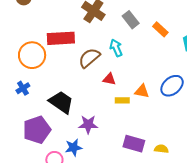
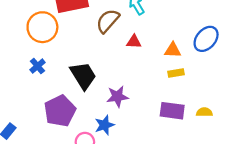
yellow rectangle: (122, 100) -> (176, 73), moved
black trapezoid: (61, 102) -> (83, 76), turned 32

